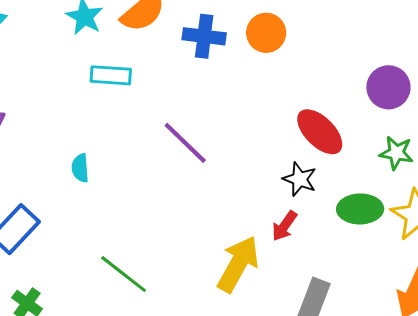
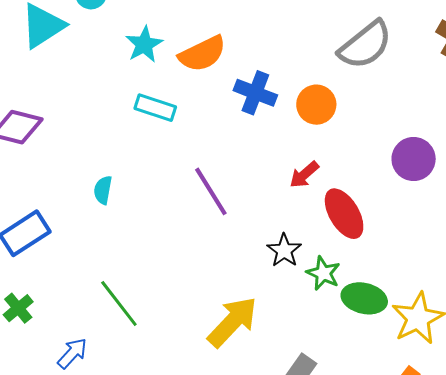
purple circle: (388, 87) -> (414, 159), moved
green star: (396, 153) -> (323, 273), moved
black star: (300, 179) -> (284, 250), moved
red arrow: (284, 226) -> (304, 175), moved

